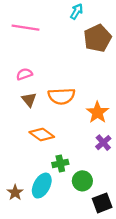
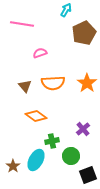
pink semicircle: (24, 74) -> (40, 53), moved
orange star: (97, 112) -> (87, 83), moved
purple cross: (103, 143) -> (83, 129), moved

